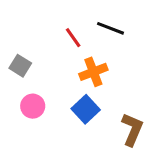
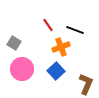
black line: (111, 28) -> (75, 30), moved
pink circle: (33, 106) -> (22, 69), size x1.5

